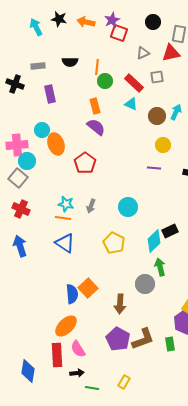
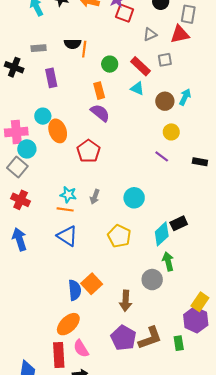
orange line: (97, 67) -> (84, 49), moved
purple line: (154, 168) -> (162, 156), turned 32

